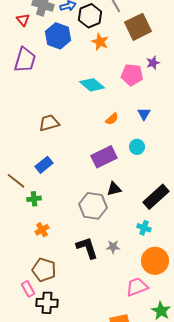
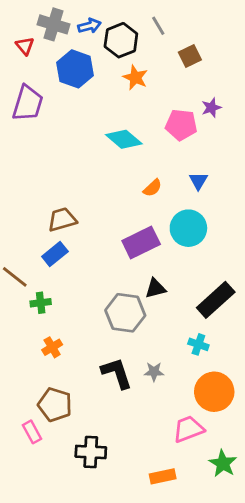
brown square: (138, 27) -> (190, 56), size x0.6
brown trapezoid: (49, 123) -> (62, 220), moved
cyan circle: (137, 147) -> (188, 228), size x1.6
black cross: (47, 303) -> (91, 452), moved

